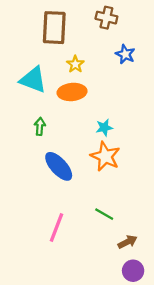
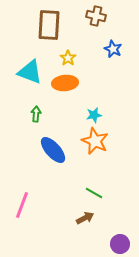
pink line: (56, 227) -> (22, 205), moved
brown arrow: (128, 242) -> (85, 218), moved

